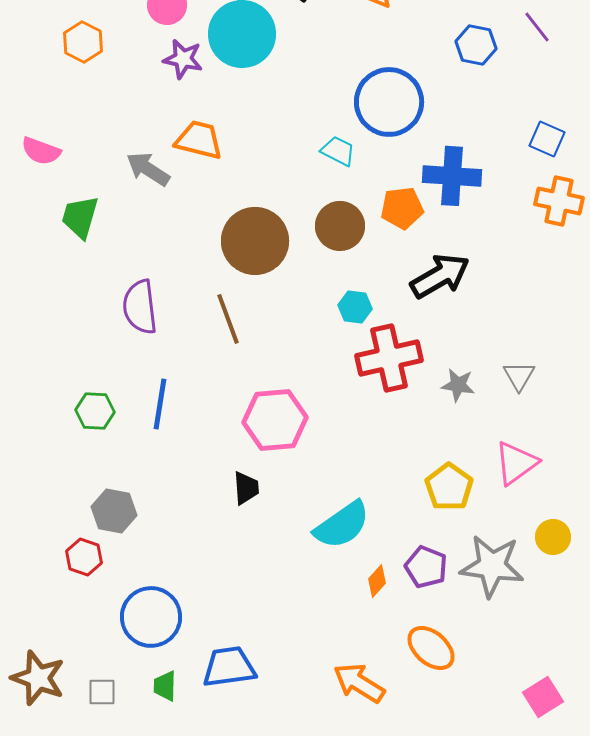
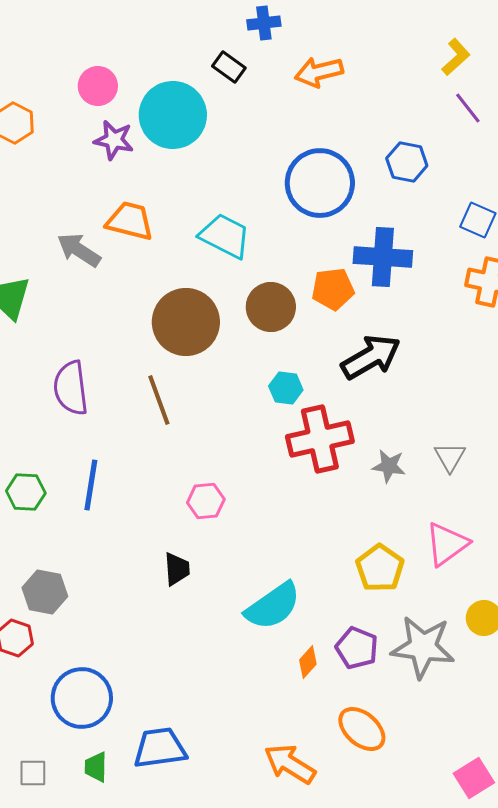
blue hexagon: (476, 45) -> (407, 162), moved
cyan trapezoid: (338, 151) -> (225, 236), moved, size x1.5
pink hexagon: (275, 420) -> (206, 501), size x0.6

